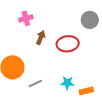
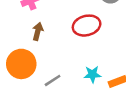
brown arrow: (41, 38) -> (38, 31), moved

